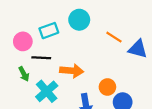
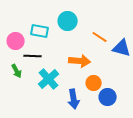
cyan rectangle: (49, 31) -> (40, 31), turned 30
orange arrow: (72, 71) -> (80, 61), moved
cyan cross: (47, 91) -> (49, 79), moved

